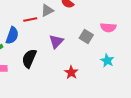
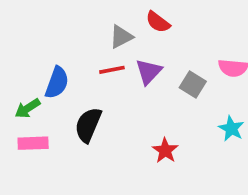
red line: (30, 19) -> (112, 70), moved
purple triangle: (56, 41) -> (149, 72), moved

